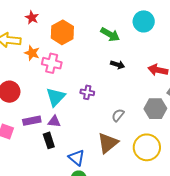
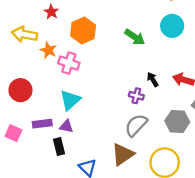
black arrow: (118, 65) -> (153, 79), moved, turned -144
purple cross: (87, 92) -> (136, 96), moved
gray semicircle: (118, 115) -> (136, 125), size x1.6

